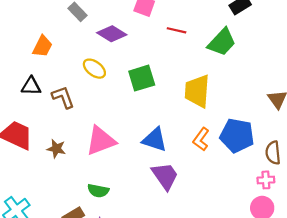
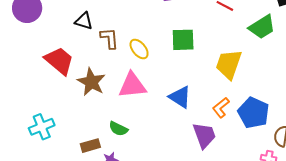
yellow ellipse: (94, 69) -> (139, 49), moved
brown star: (56, 149) -> (91, 82), size x1.6
purple trapezoid: (165, 176) -> (204, 135), moved

